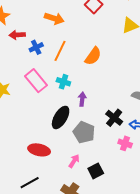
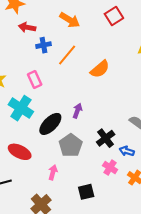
pink rectangle: (36, 81) -> (35, 79), size x0.7
cyan cross: (63, 82) -> (21, 108), moved, size x1.6
pink arrow: (74, 161) -> (53, 172), turned -32
black square: (96, 171) -> (86, 192), moved

